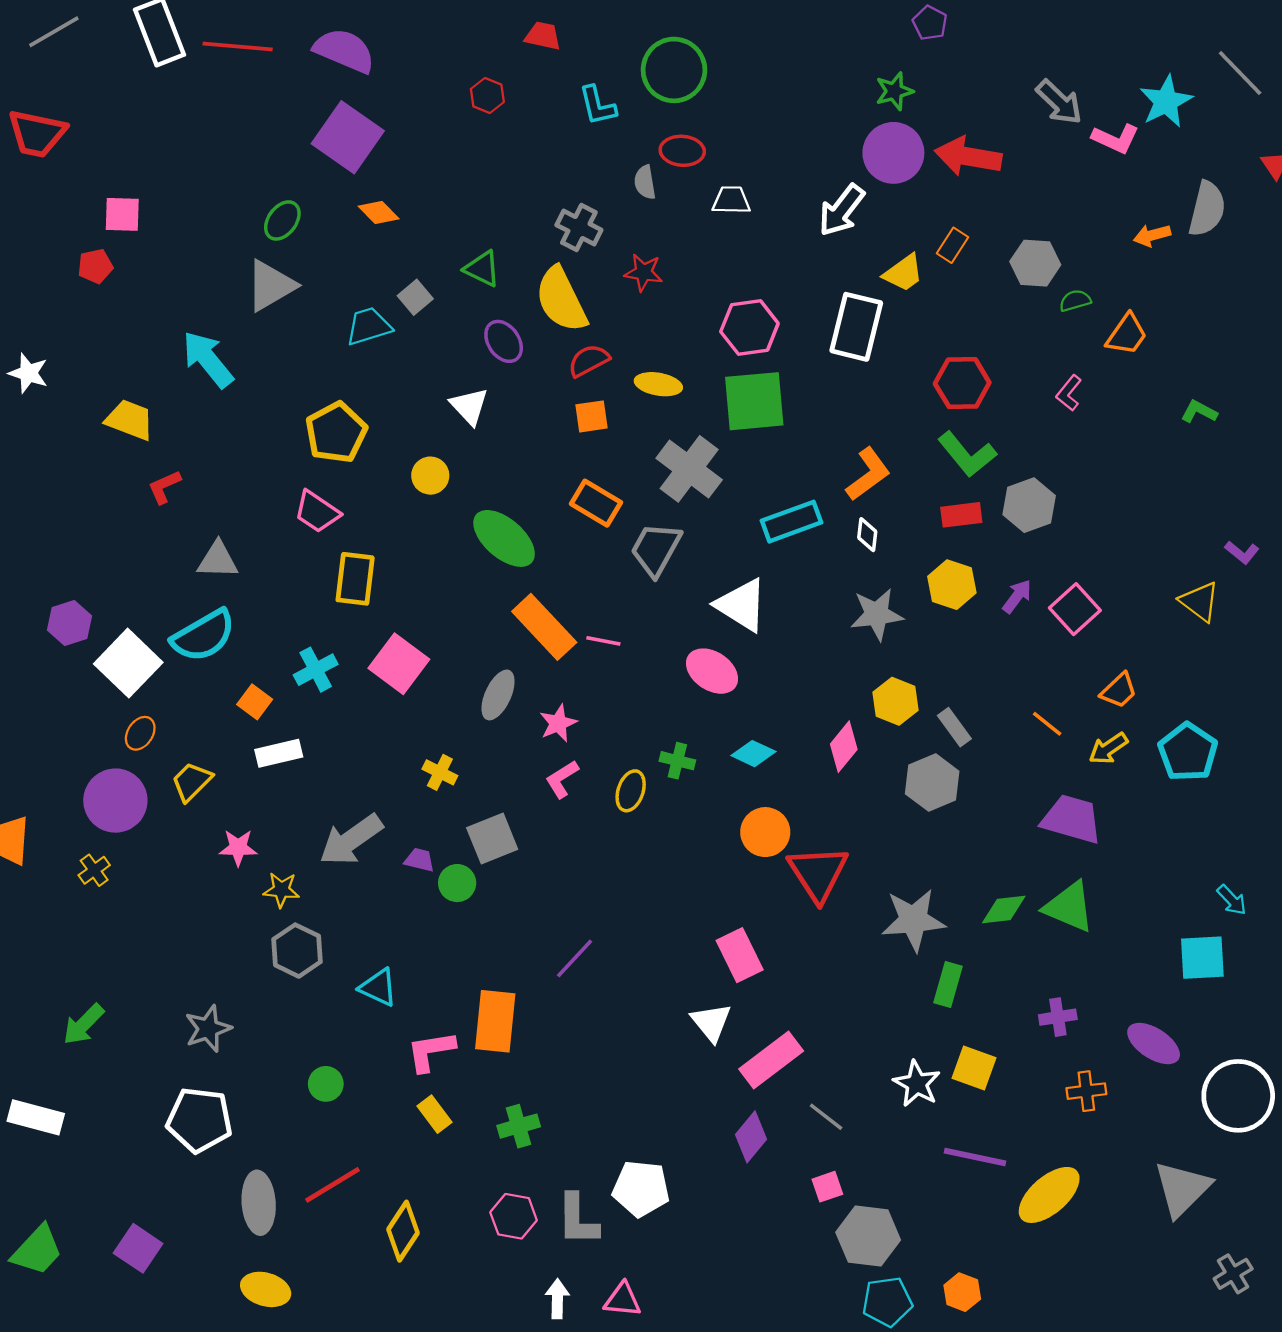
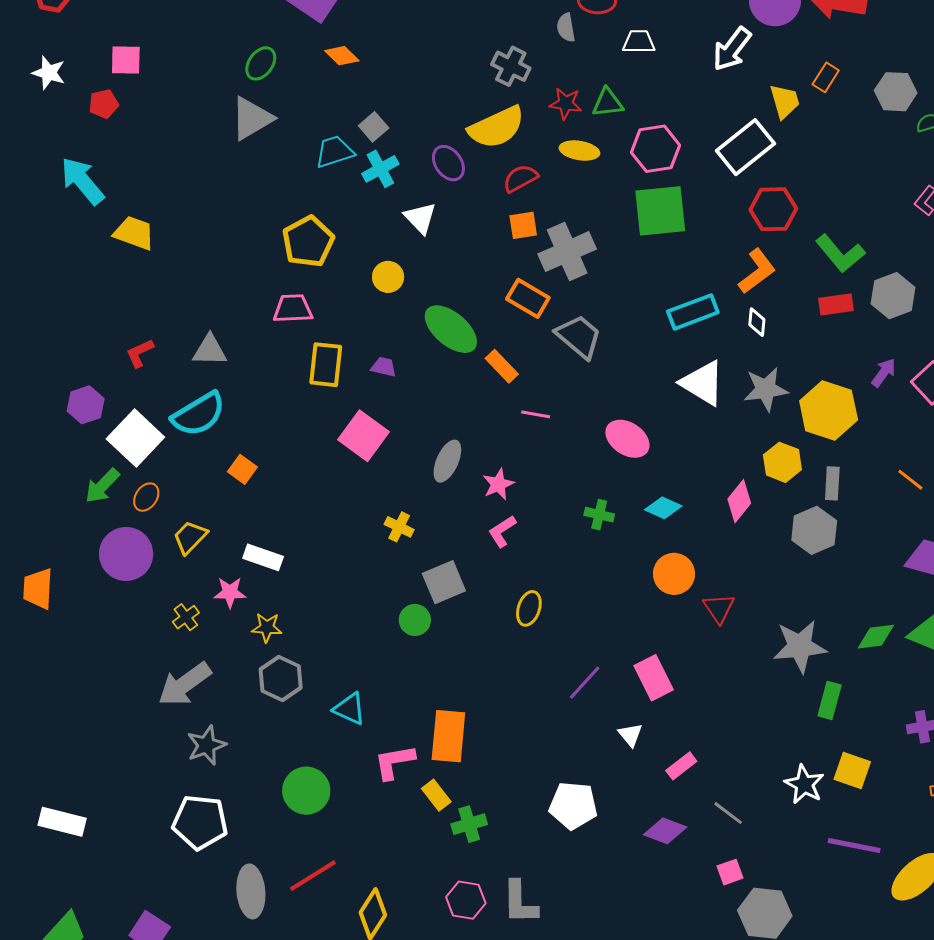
green triangle: (482, 269) -> (608, 103), moved, turned -32
yellow trapezoid: (903, 273) -> (785, 101), turned -69
yellow semicircle: (561, 300) -> (497, 127), turned -88
white rectangle: (856, 327) -> (745, 147), turned 38
cyan arrow: (208, 359) -> (82, 181), moved
white star: (28, 373) -> (49, 73), moved
red hexagon: (962, 383) -> (773, 209), moved
yellow ellipse: (658, 384) -> (579, 151), moved
gray cross: (689, 469) -> (567, 252), moved, turned 30
red L-shape: (164, 487) -> (140, 353), moved
pink trapezoid: (317, 512) -> (293, 309), turned 144
gray trapezoid: (656, 549) -> (579, 337), turned 102
yellow hexagon: (952, 585) -> (829, 410), moved, size x1.4
white triangle: (742, 605) -> (703, 383), moved
orange rectangle: (544, 627) -> (502, 366), moved, size x0.6
cyan cross: (316, 670) -> (380, 169), moved
gray rectangle: (954, 727) -> (832, 483), turned 40
white rectangle: (279, 753) -> (263, 557), moved, turned 33
yellow ellipse: (631, 791) -> (529, 608), moved
gray arrow: (351, 840) -> (185, 684), moved
purple trapezoid: (419, 860) -> (384, 367), moved
yellow cross: (94, 870) -> (186, 617), moved
red triangle: (818, 873) -> (719, 608), size x0.6
purple line: (575, 958) -> (585, 683), moved
white triangle: (711, 1022) -> (630, 735), size x0.7
green arrow: (83, 1024) -> (102, 486), moved
pink rectangle: (771, 1060) -> (681, 766), size x0.6
green circle: (326, 1084) -> (306, 791), size x1.6
yellow rectangle: (434, 1114) -> (436, 795), moved
purple diamond: (751, 1137) -> (665, 831), turned 72
white pentagon: (641, 1189) -> (573, 806), moved

